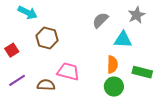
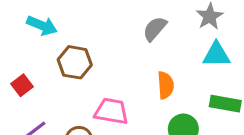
cyan triangle: (123, 40) -> (216, 55), moved
orange semicircle: (112, 64) -> (166, 85), moved

